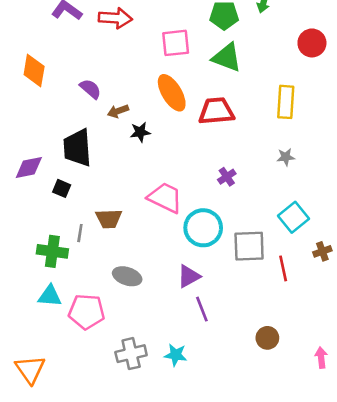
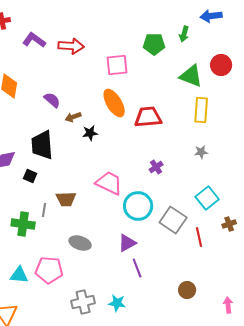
green triangle: (227, 57) -> (191, 76), moved
gray square: (249, 246) -> (173, 220), turned 36
cyan triangle: (50, 296) -> (19, 275), moved

